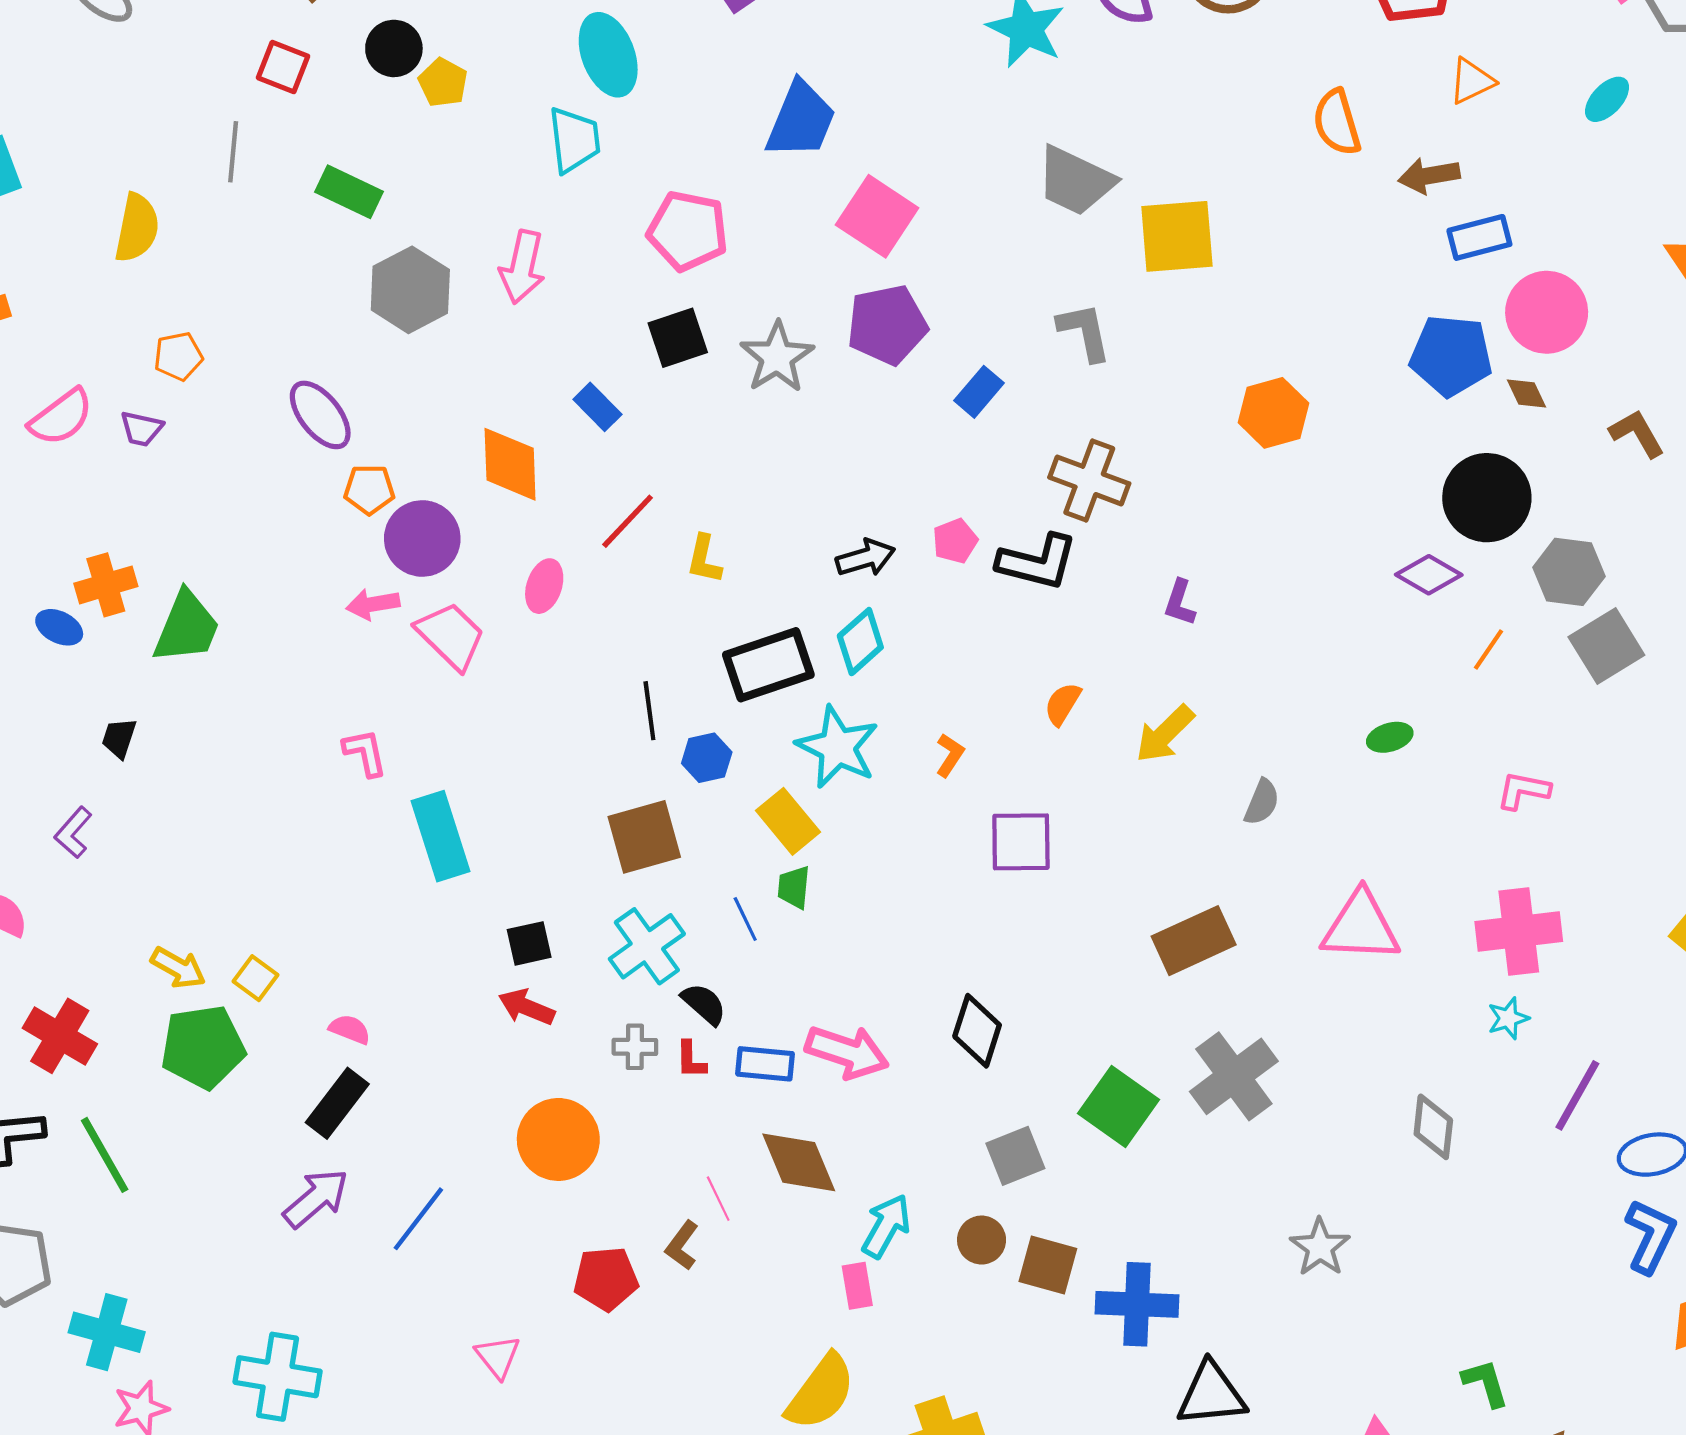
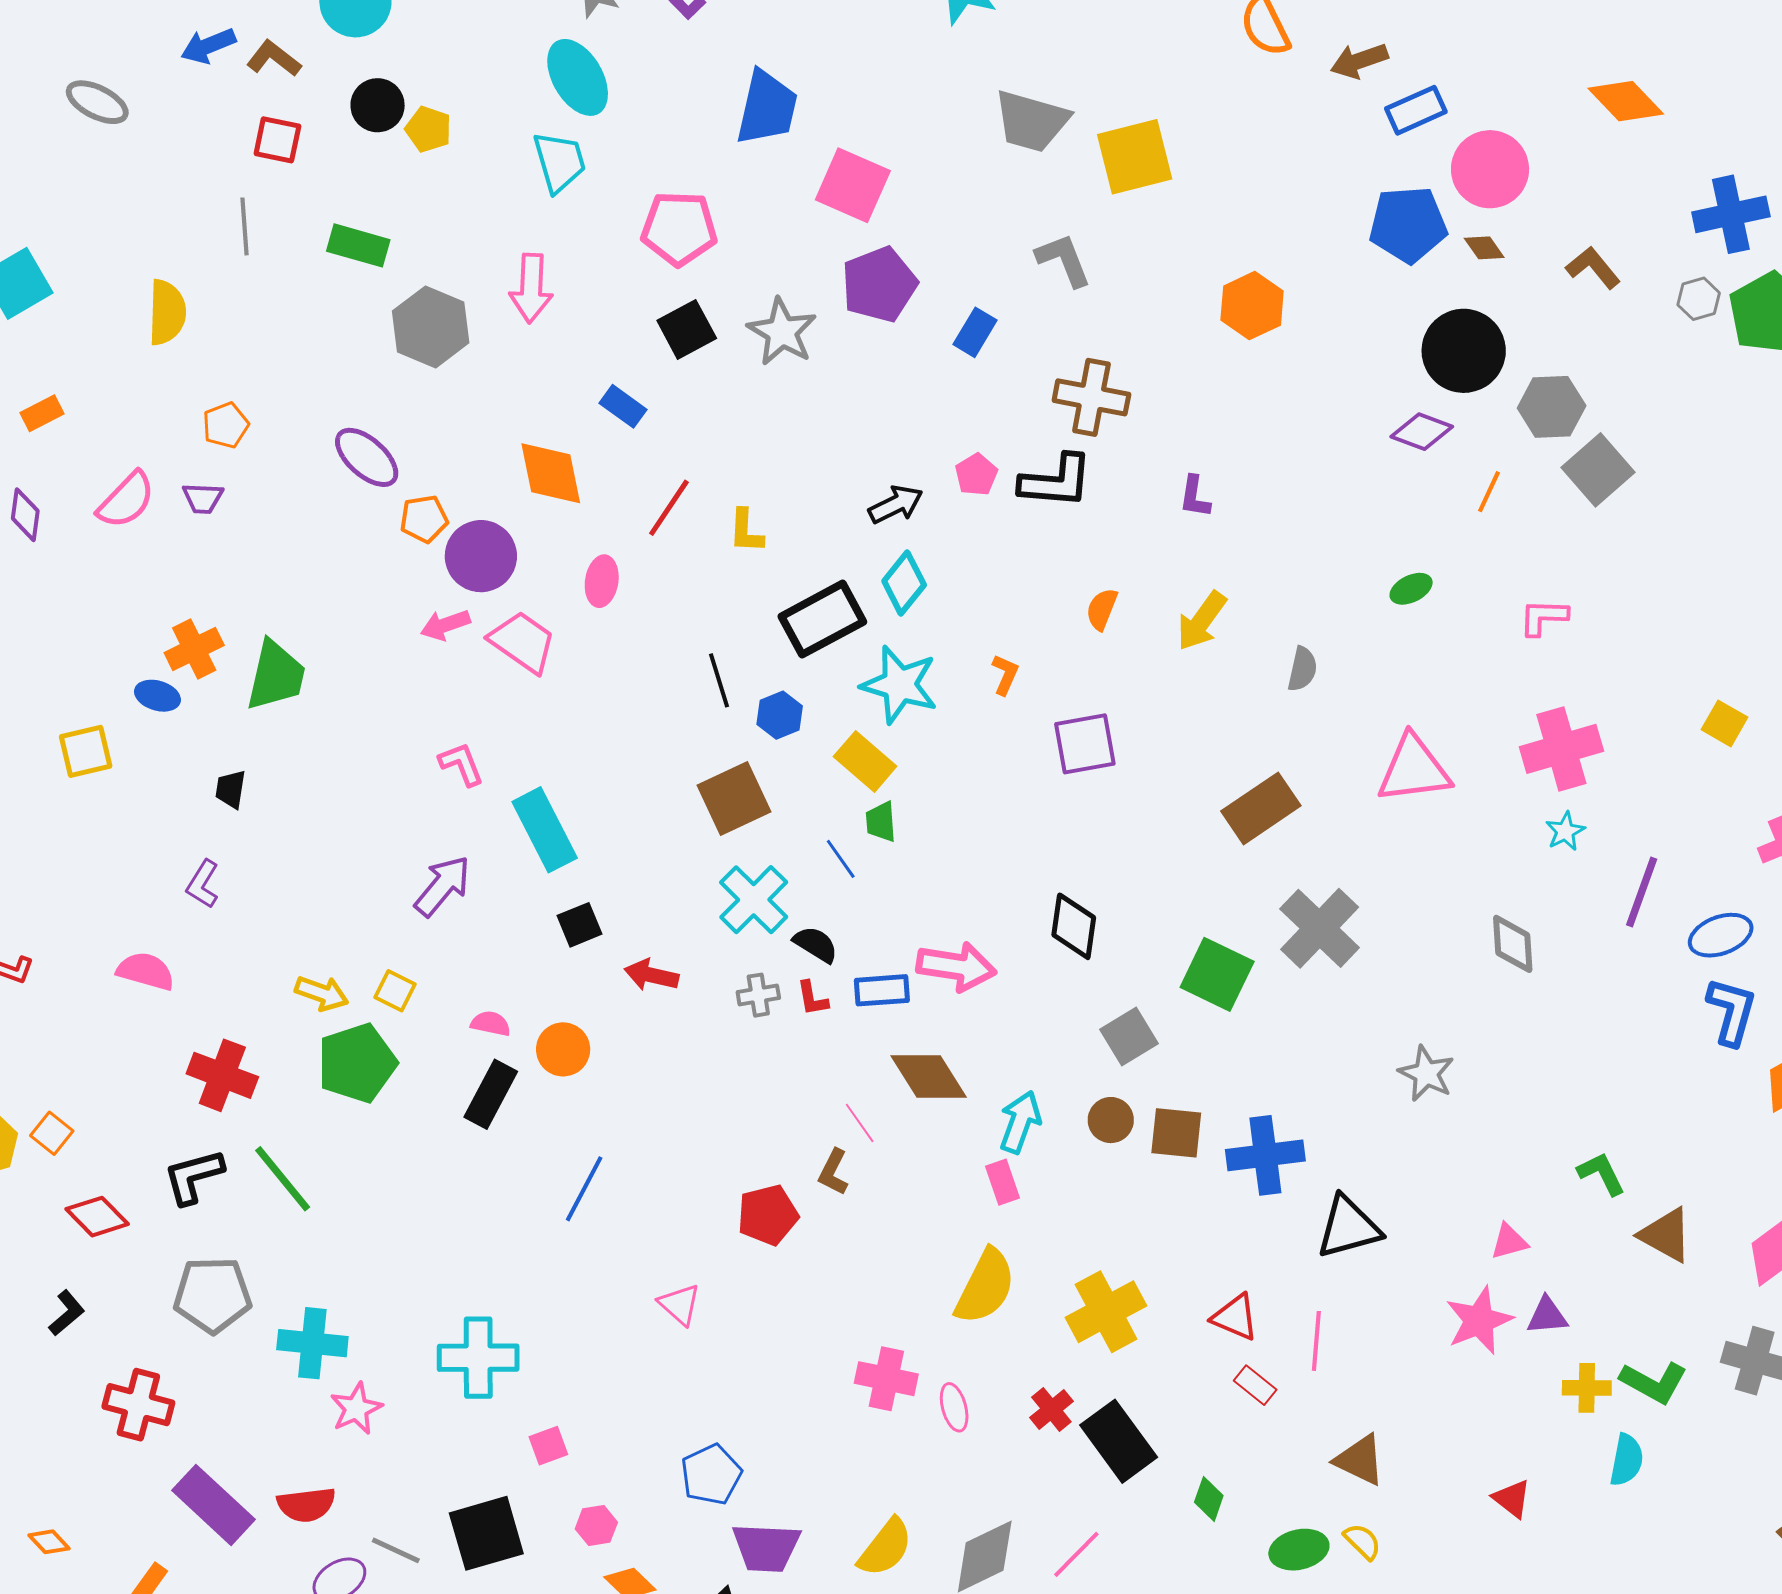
black square: (529, 943) -> (579, 925), moved
orange circle: (558, 1139) -> (563, 1049), moved, size x0.7
purple arrow: (316, 1198) -> (443, 886), moved

